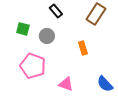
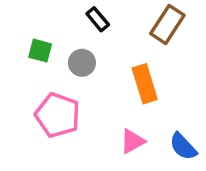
orange rectangle: (83, 48) -> (145, 84), size x1.5
pink triangle: (66, 84) -> (133, 141), moved, turned -49

